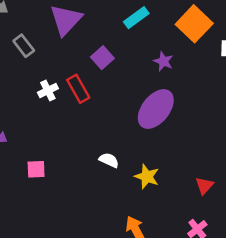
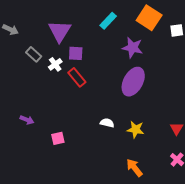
purple square: (102, 58) -> (76, 53), moved, turned -35
purple star: (163, 61) -> (132, 48), size x1.5
white cross: (48, 91) -> (55, 64), moved

